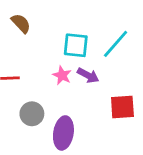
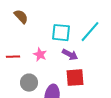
pink star: (62, 75) -> (40, 55), moved
red square: (122, 107) -> (75, 78), moved

